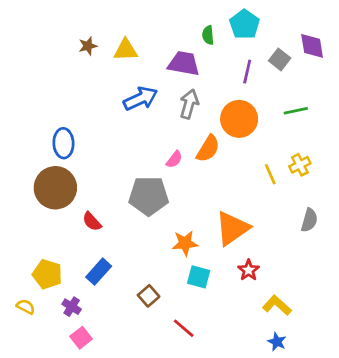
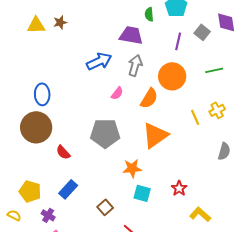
yellow triangle: (126, 50) -> (36, 25), moved
pink semicircle: (174, 159) -> (117, 93), moved
orange triangle: (232, 228) -> (155, 135), moved

